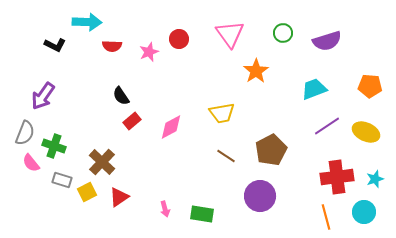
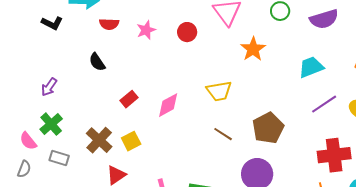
red circle: (179, 39) -> (187, 32), moved
purple arrow: (43, 96) -> (49, 87), moved, size x0.7
black semicircle: (121, 96) -> (97, 62), moved
gray semicircle: (25, 133) -> (24, 169), moved, size x0.7
green cross: (54, 146) -> (51, 124), turned 30
yellow square: (87, 192) -> (131, 141), moved

